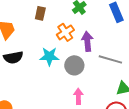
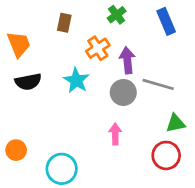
cyan star: (49, 56) -> (76, 80), turned 30
gray circle: (74, 65) -> (123, 92), moved

